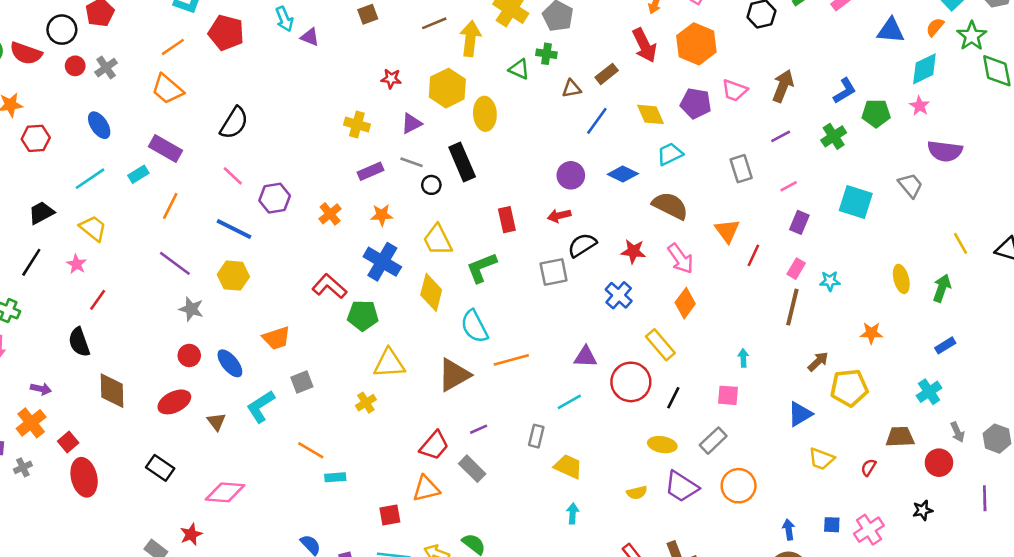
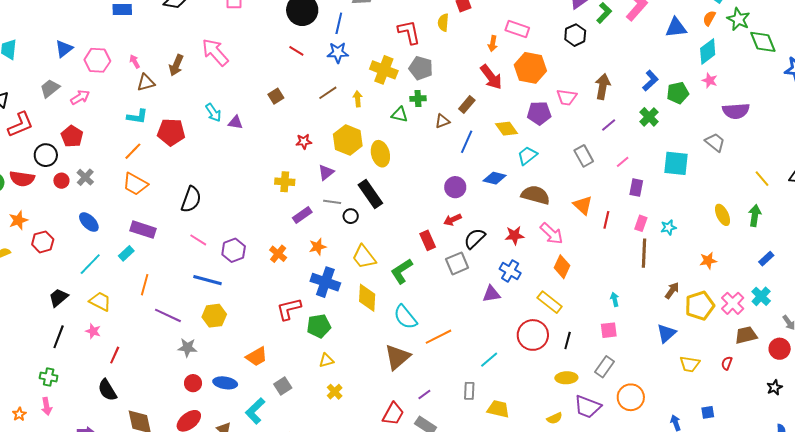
yellow arrow: (470, 39) -> (358, 99), size x0.6
orange line: (170, 206) -> (145, 285), moved
red rectangle: (507, 220) -> (428, 240), moved
red L-shape: (329, 286) -> (289, 309), turned -44
purple triangle: (585, 357) -> (491, 294), moved
blue ellipse: (230, 363) -> (225, 383), turned -30
yellow triangle: (389, 363) -> (326, 360), moved, size x0.6
pink cross: (869, 530) -> (733, 303), moved

